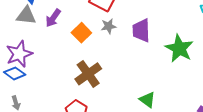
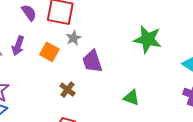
purple trapezoid: (141, 30) -> (92, 61), moved
brown cross: (88, 74) -> (67, 90), size x0.6

